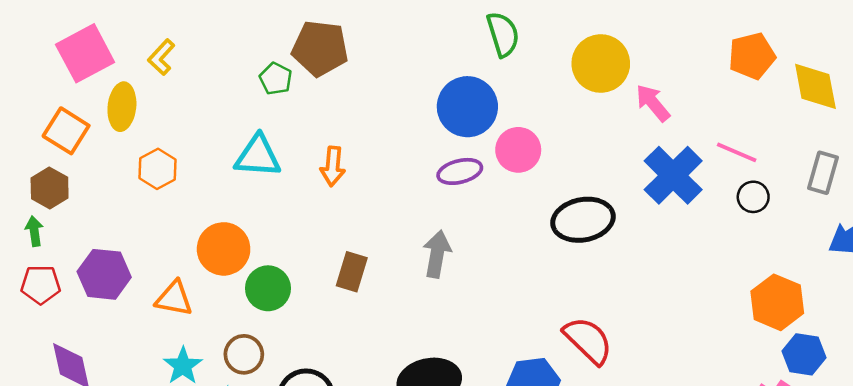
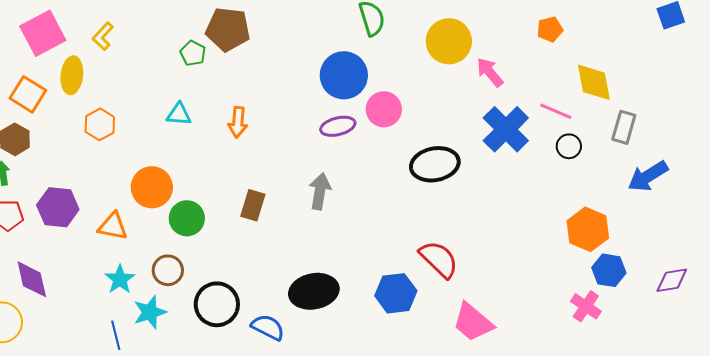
orange pentagon: (752, 56) -> (550, 29), moved, size x0.7
yellow diamond: (815, 86) -> (594, 82), moved
cyan triangle: (258, 156) -> (179, 114), size x0.7

